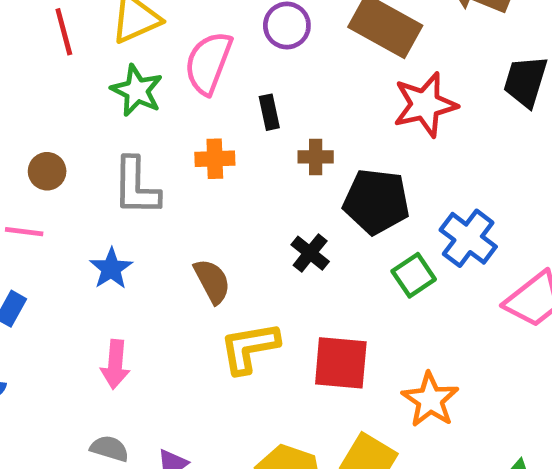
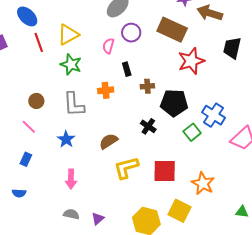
pink semicircle: (208, 63) -> (108, 46), moved, size x0.6
pink line: (24, 232) -> (29, 127), turned 42
brown semicircle: (212, 281) -> (109, 141), turned -90

